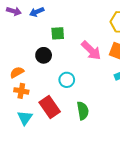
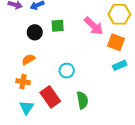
pink arrow: (91, 50) -> (94, 26), moved
black circle: (44, 55) -> (35, 32), moved
orange semicircle: (17, 72) -> (28, 59), moved

